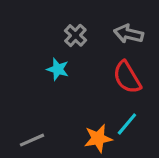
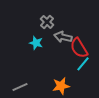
gray arrow: (129, 34) -> (63, 37), moved
cyan line: (127, 124) -> (83, 64), moved

